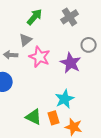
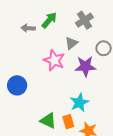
gray triangle: (26, 40) -> (71, 43), moved
gray arrow: (11, 55) -> (28, 28), moved
purple star: (71, 63) -> (85, 66), turned -30

